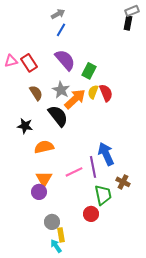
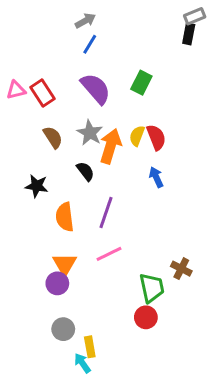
green rectangle: (89, 71) -> (141, 83), moved
orange arrow: (75, 99) -> (110, 146), turned -30
black semicircle: (58, 116) -> (85, 171), size x0.6
orange semicircle: (44, 147) -> (65, 217), turned -84
blue arrow: (106, 154) -> (156, 177), moved, size x0.6
purple line: (93, 167) -> (106, 213), moved, turned 30
red circle: (91, 214) -> (146, 317), moved
gray circle: (52, 222) -> (63, 329), moved

